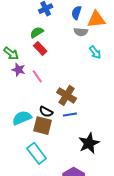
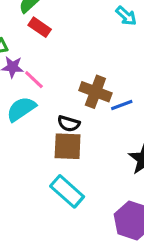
pink line: (37, 76) -> (34, 80), moved
blue line: (70, 115) -> (122, 105), moved
cyan semicircle: (22, 118) -> (21, 109), moved

